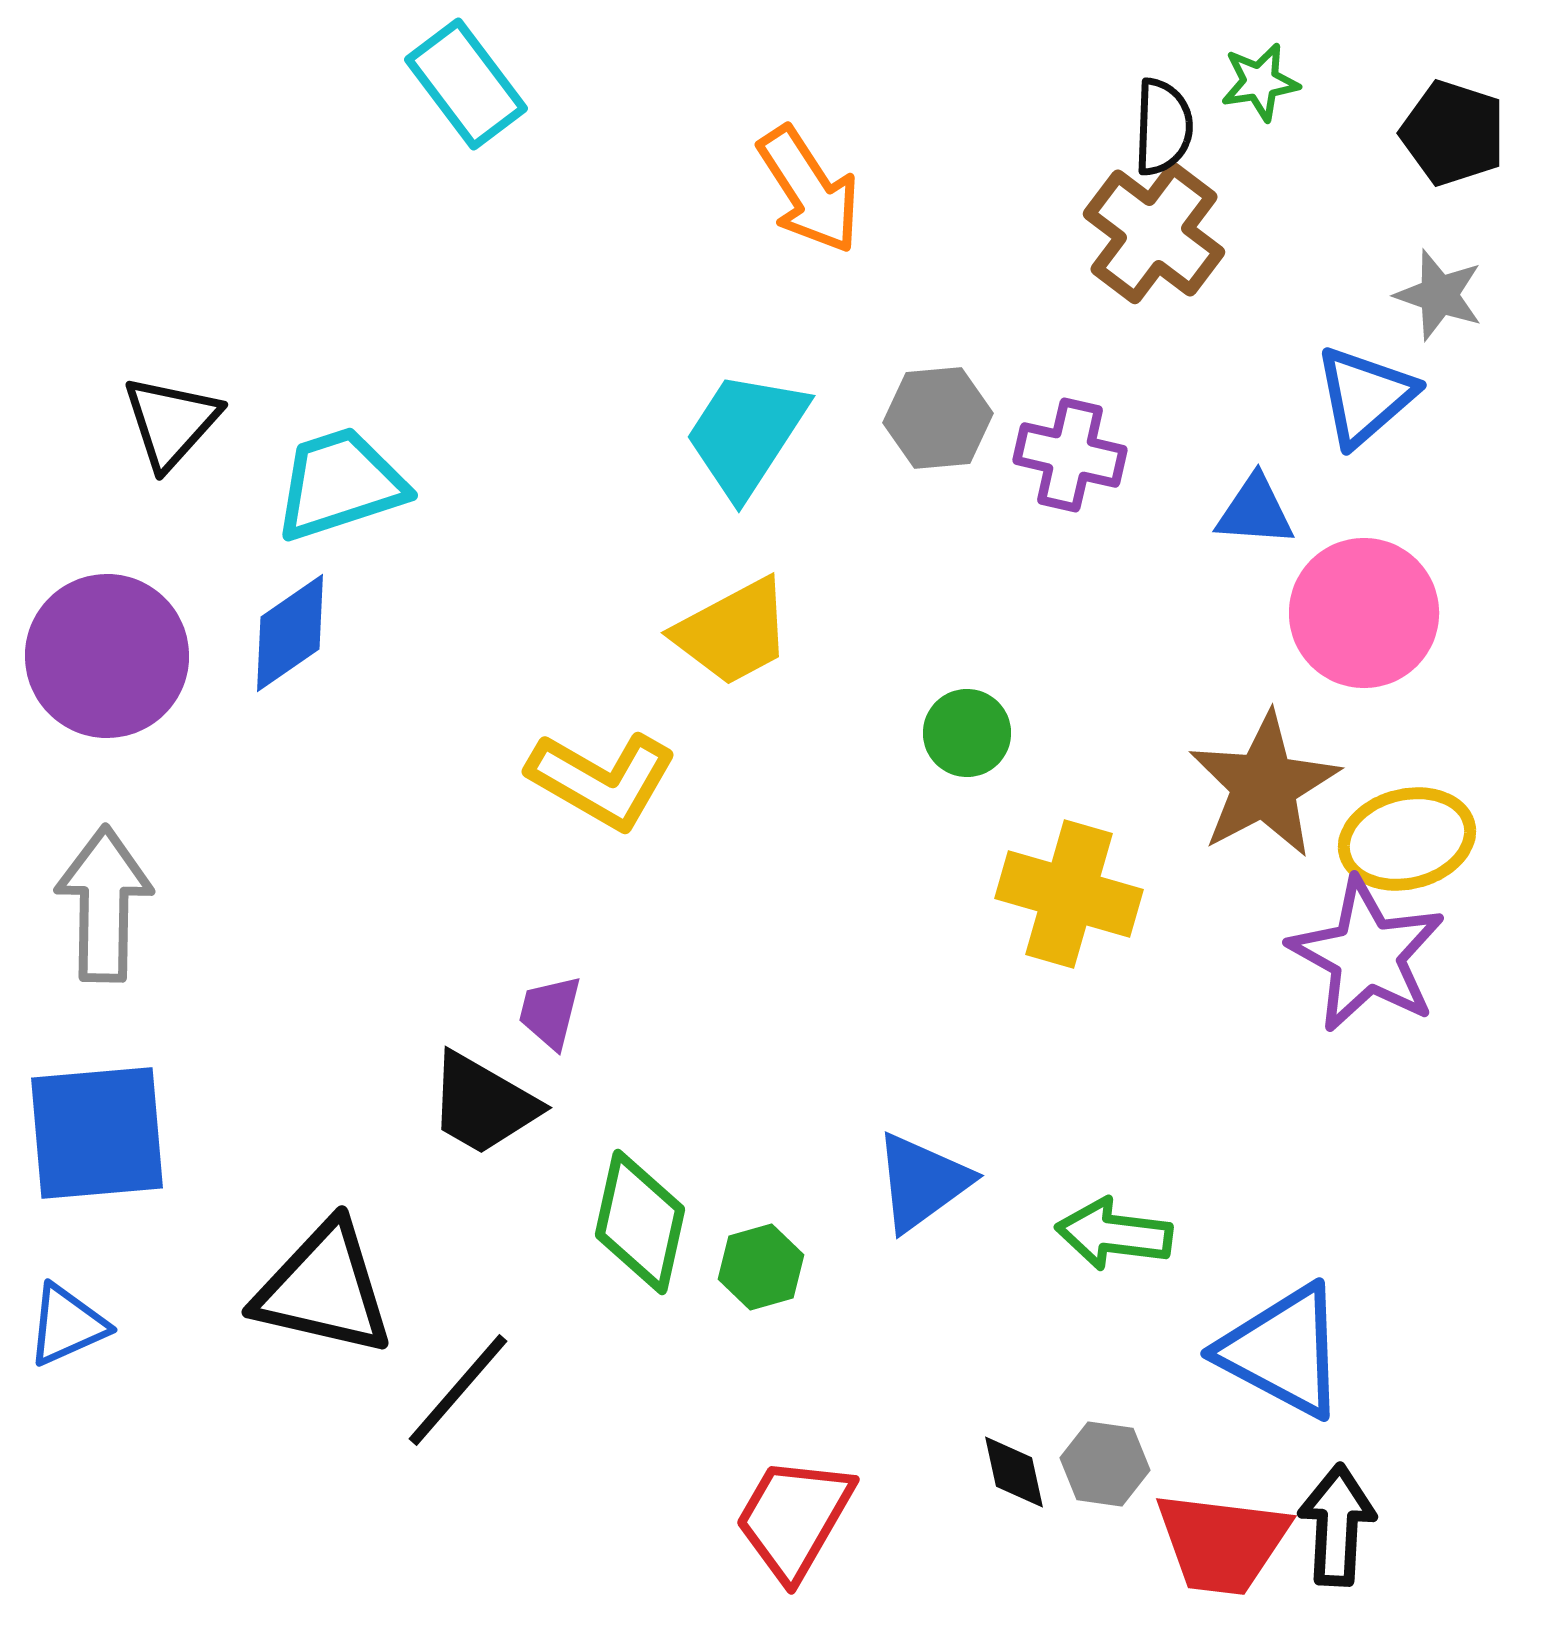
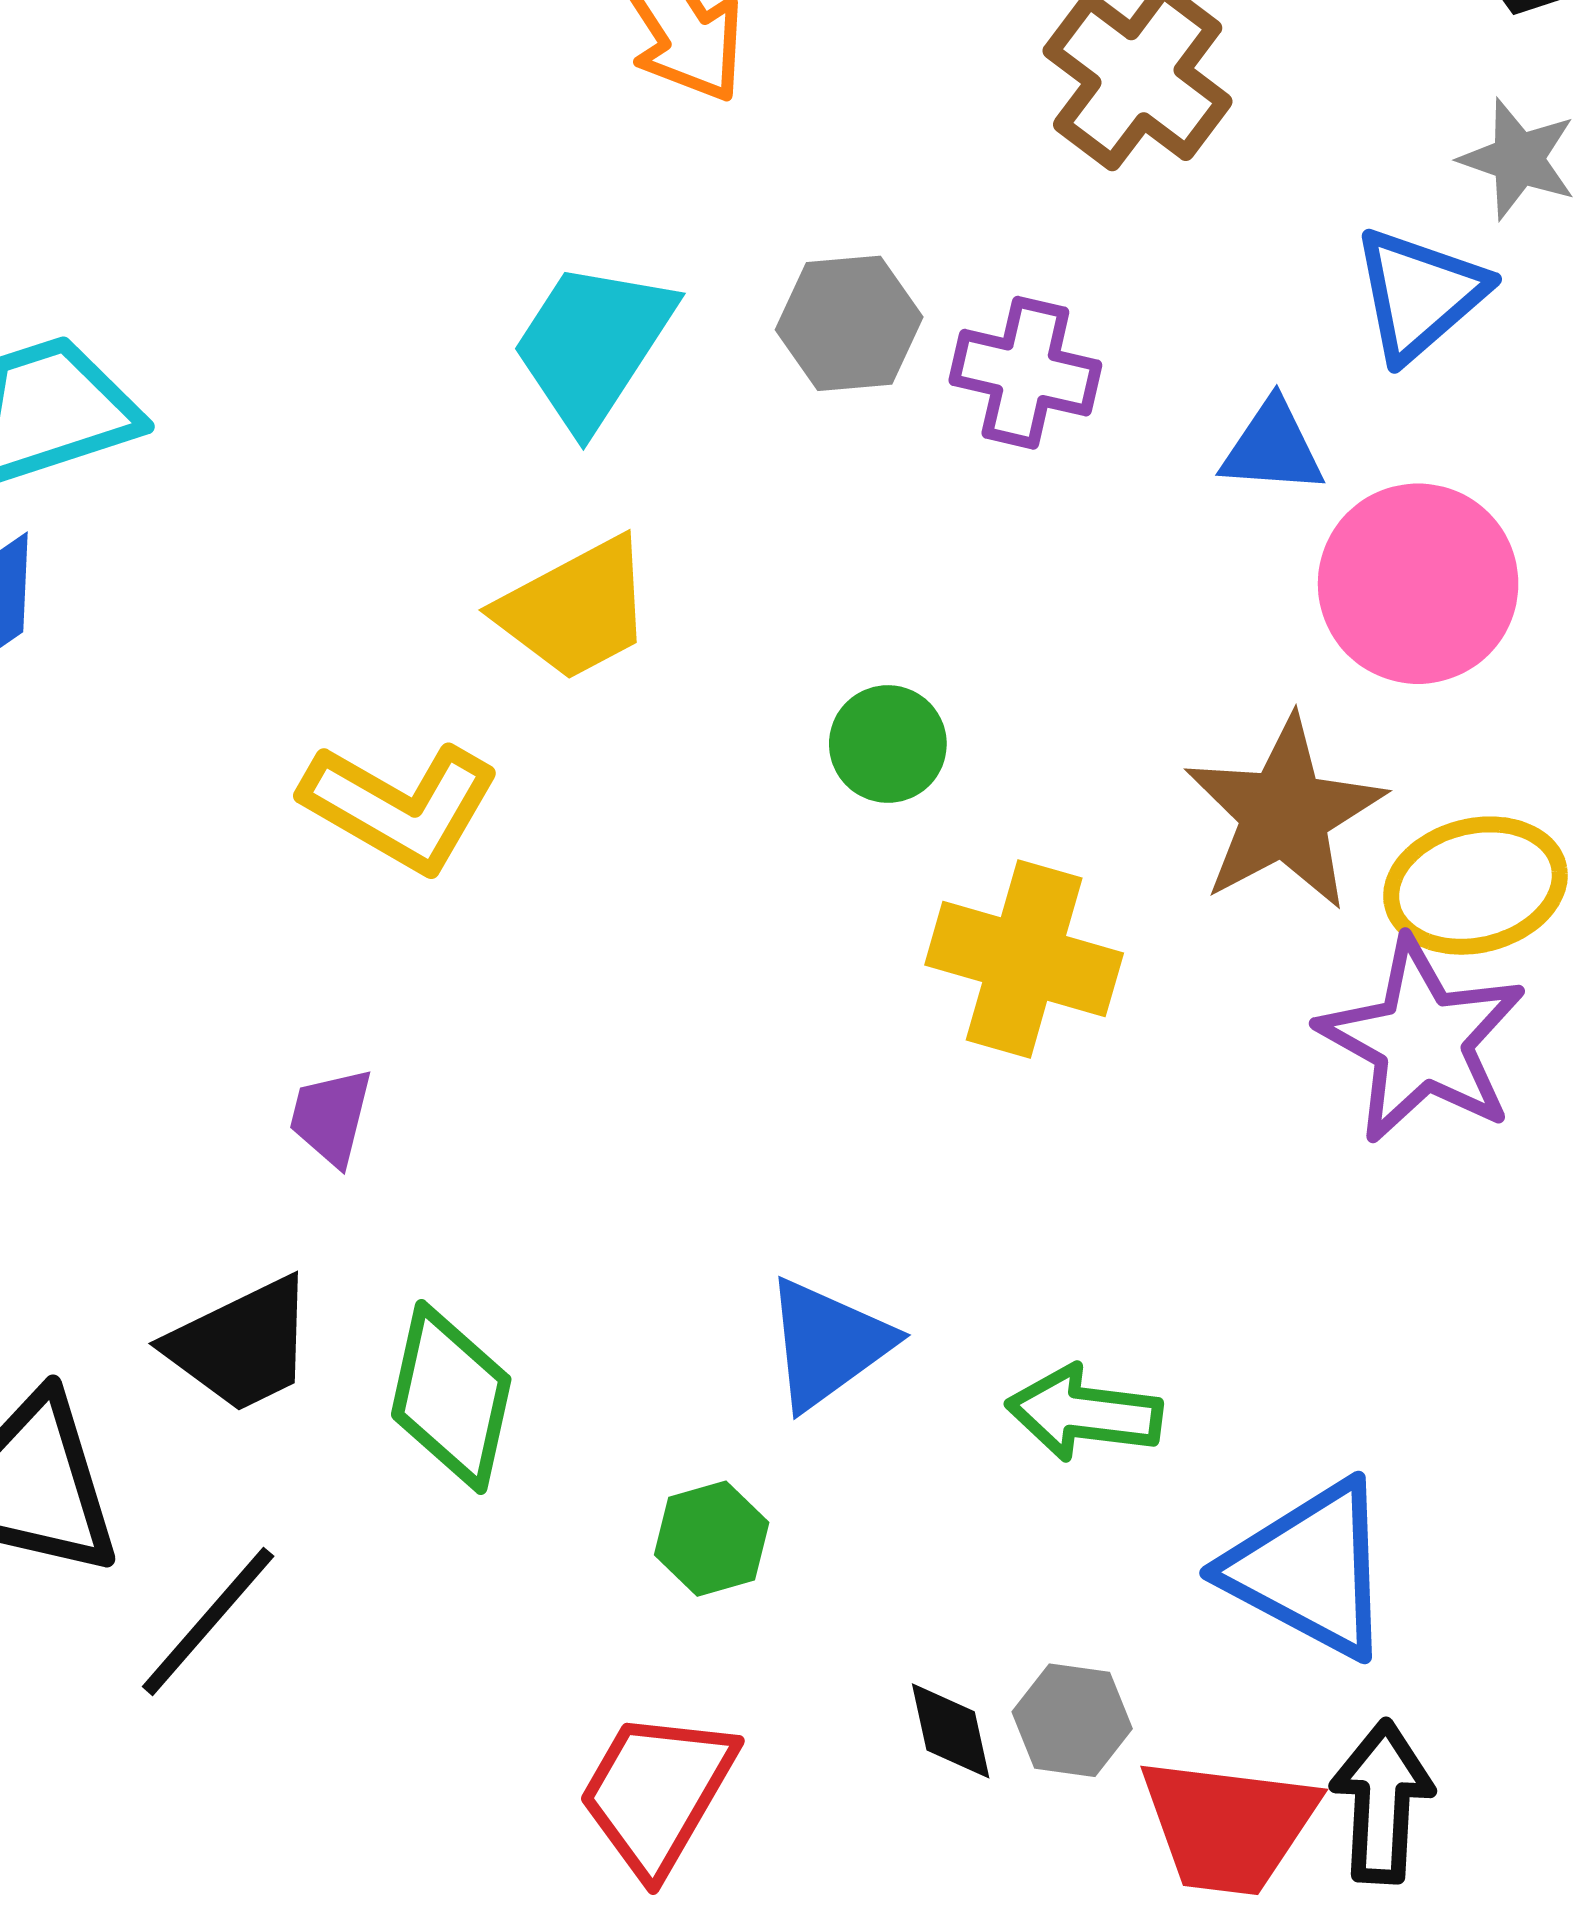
black trapezoid: (483, 1104) -> (241, 1345), moved, turned -56
green hexagon: (761, 1267) -> (712, 1539), moved

